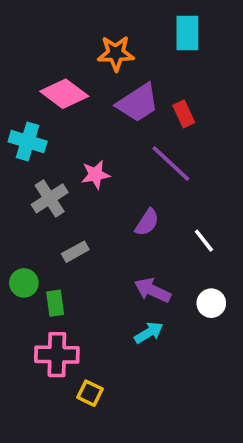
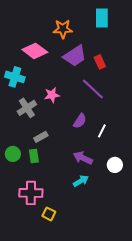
white line: (204, 241) -> (102, 131), moved, turned 64
green rectangle: (55, 303) -> (34, 156), moved

